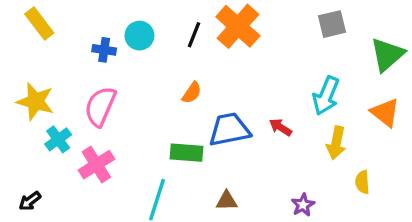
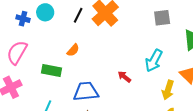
blue trapezoid: (229, 130) -> (86, 92), moved
yellow arrow: (336, 143) -> (168, 90), moved
green rectangle: (186, 153) -> (51, 71), moved

